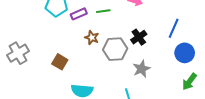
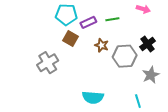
gray cross: (18, 53) -> (48, 63), moved
brown square: (60, 62) -> (70, 39), moved

